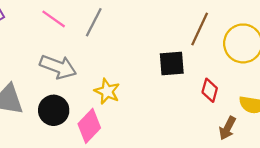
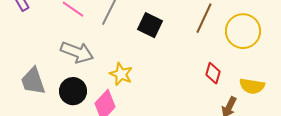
black square: (172, 64) -> (150, 25), moved, turned 30

